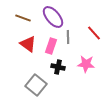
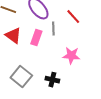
red line: (94, 33) -> (73, 17), moved
black cross: (58, 67) -> (52, 80), moved

